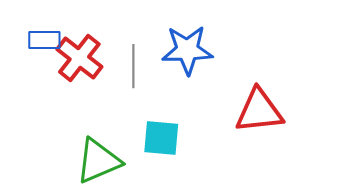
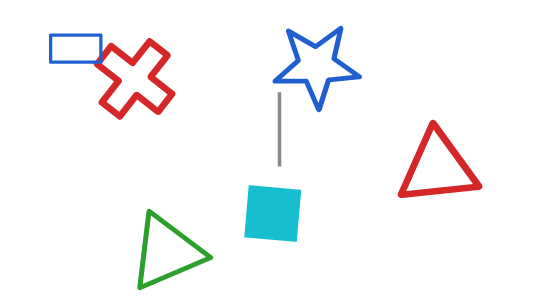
gray line: (133, 66) -> (279, 129), moved

